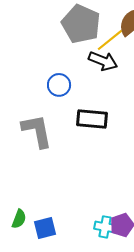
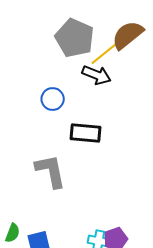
gray L-shape: (37, 131) -> (51, 171), moved

